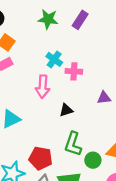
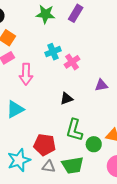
cyan cross: (54, 59) -> (53, 52), turned 35
pink cross: (74, 71) -> (72, 62), turned -35
pink arrow: (43, 87) -> (26, 74), moved

